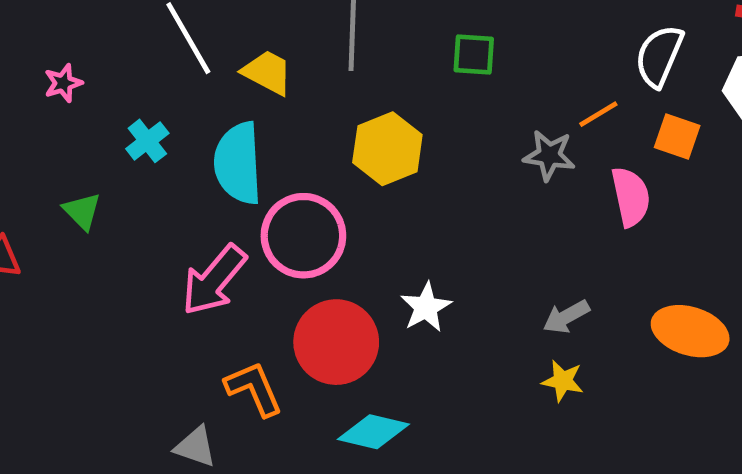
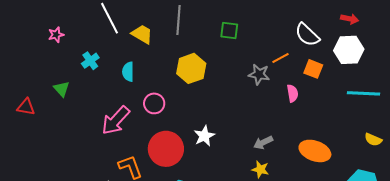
white semicircle: (659, 56) -> (307, 35), turned -72
cyan semicircle: (238, 163) -> (128, 72), size x0.6
pink semicircle: (631, 197) -> (293, 93), size x0.7
pink circle: (303, 236) -> (154, 103), size x0.6

